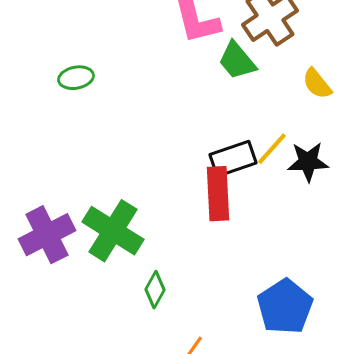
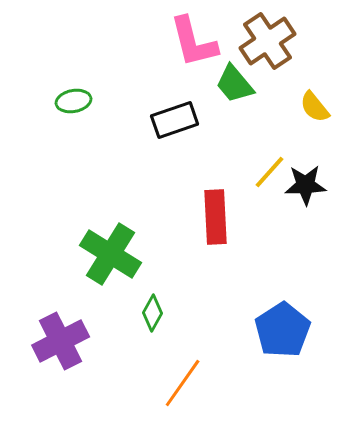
black rectangle: (233, 159) -> (175, 120), moved
purple cross: (47, 235) -> (61, 341), moved

